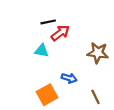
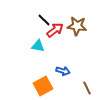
black line: (48, 22) -> (44, 20), turned 56
brown star: (98, 53) -> (77, 26), moved

